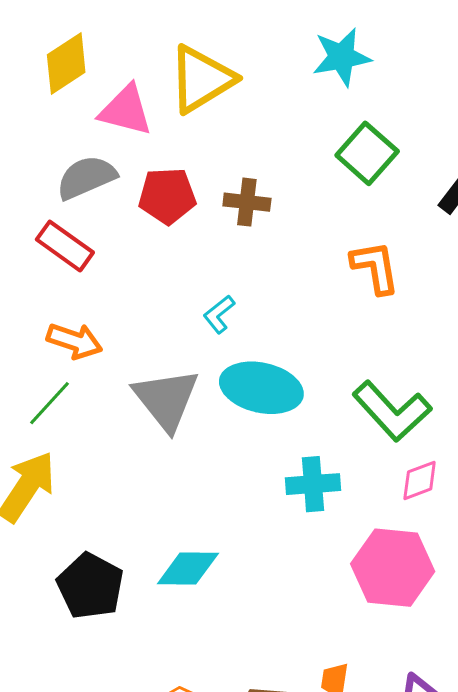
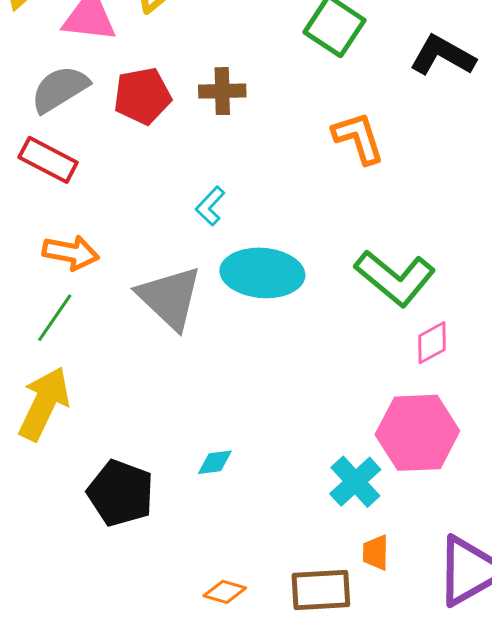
cyan cross: (313, 484) -> (355, 482), moved, turned -30
cyan diamond: (188, 569) -> (215, 462), size x0.6

